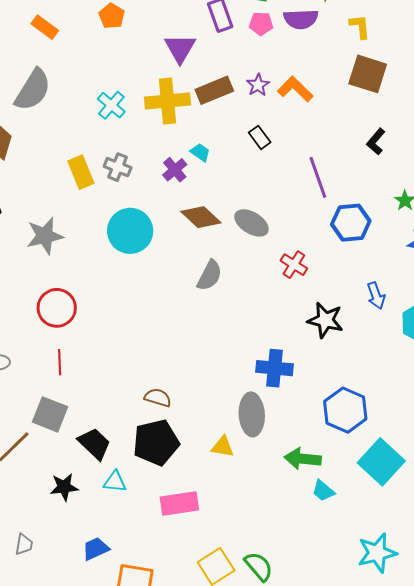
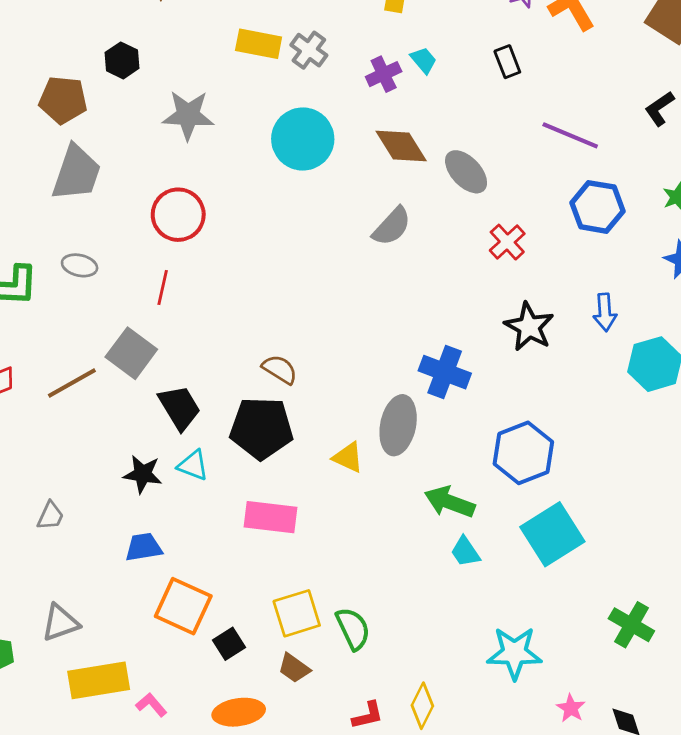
yellow rectangle: (81, 172) -> (259, 44), turned -72
purple line: (318, 177) -> (570, 135), turned -63
black star: (64, 487) -> (143, 474), moved

